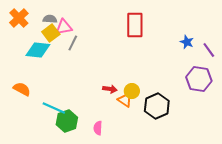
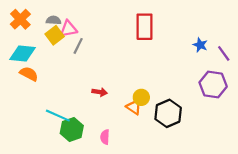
cyan diamond: (38, 50) -> (22, 53), moved
orange semicircle: (22, 89) -> (29, 74), moved
red arrow: (110, 89) -> (100, 92), moved

